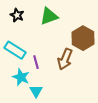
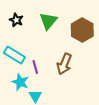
green triangle: (49, 16) -> (48, 21), turned -30
brown hexagon: (83, 38) -> (82, 30), moved

